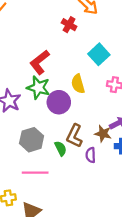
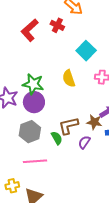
red L-shape: (40, 62) -> (30, 30), moved
purple circle: (59, 102) -> (34, 102), moved
brown L-shape: (74, 136) -> (69, 126), turned 55
purple semicircle: (91, 155) -> (84, 142), turned 40

